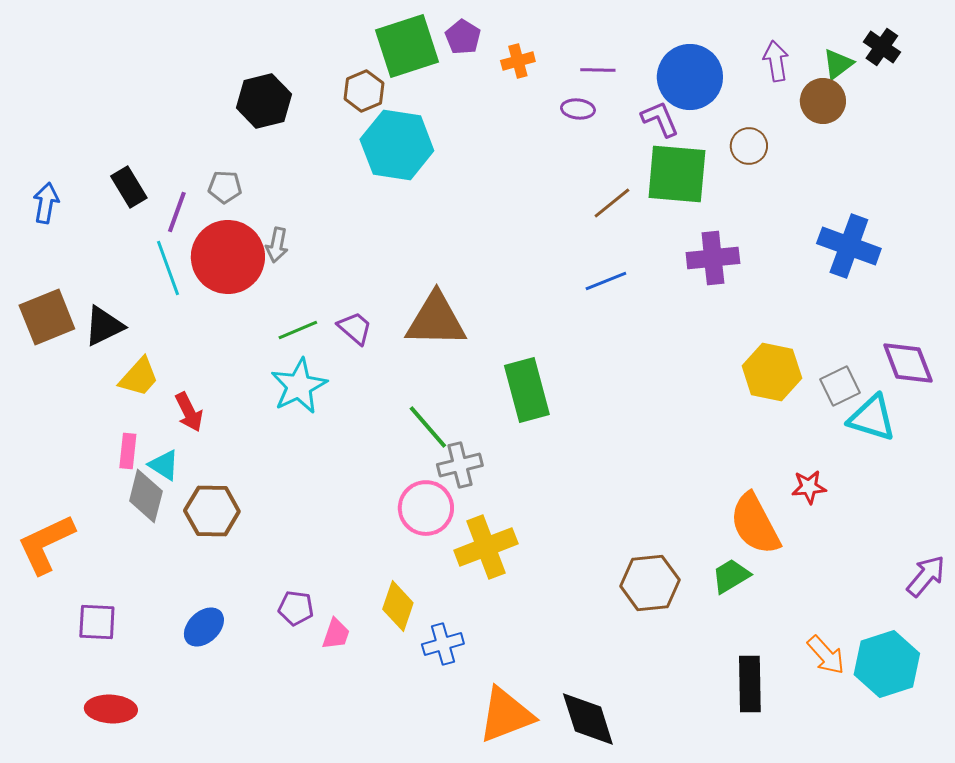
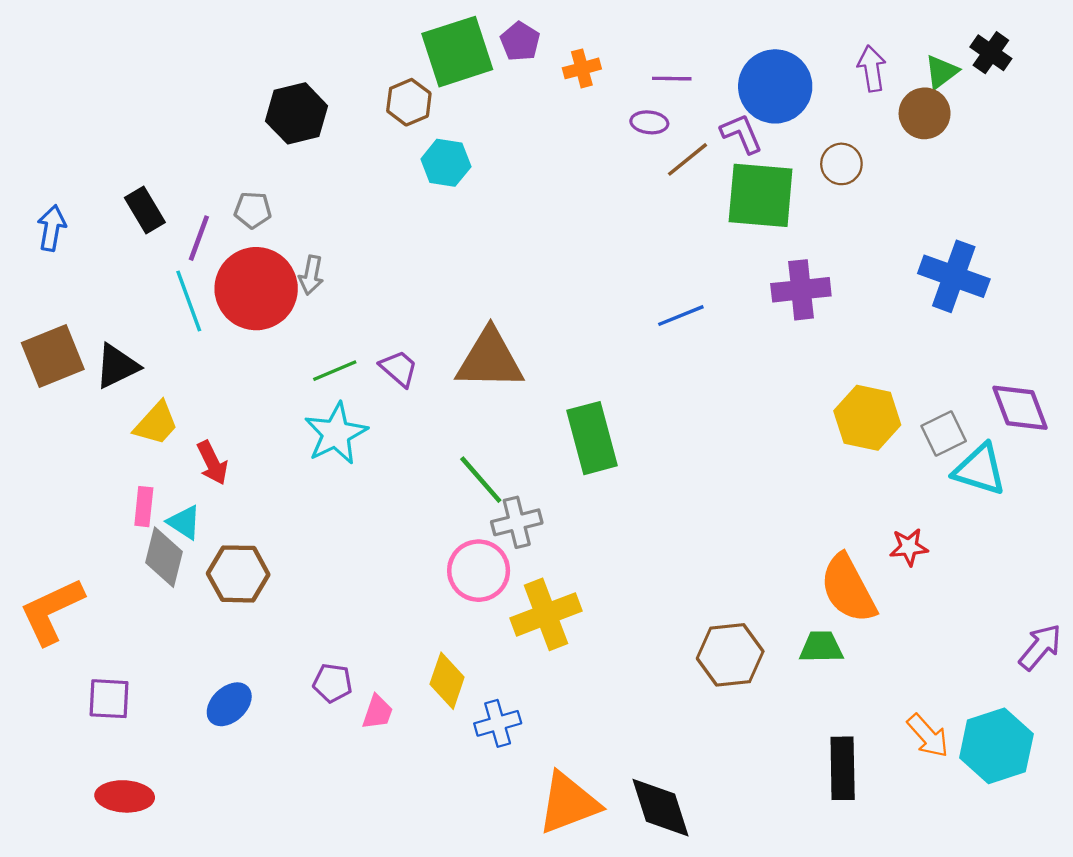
cyan hexagon: (397, 145) -> (446, 163), size x0.6
brown line: (612, 203) -> (688, 159), moved
green trapezoid: (731, 576) -> (821, 647), turned 30

